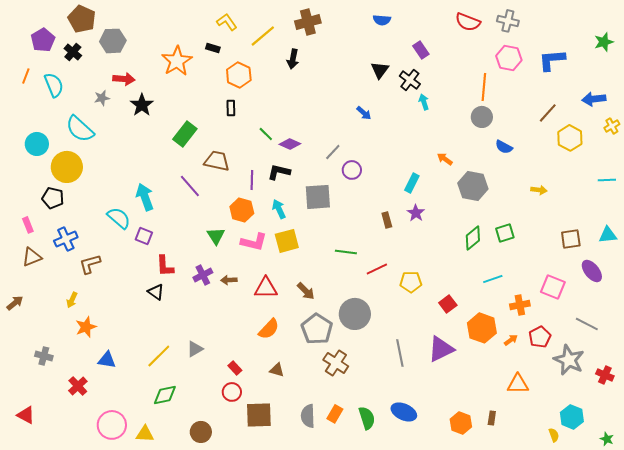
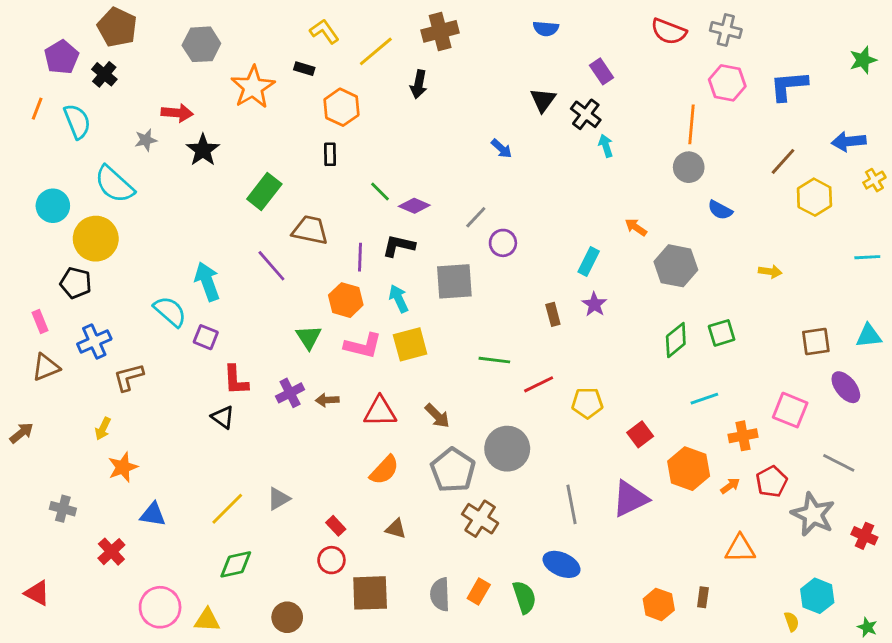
gray hexagon: (113, 41) -> (201, 44), moved
blue arrow: (364, 113) -> (502, 149), moved
blue ellipse: (404, 412) -> (562, 564), moved

